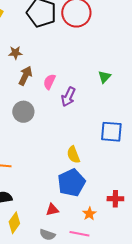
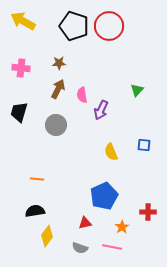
brown star: (15, 53) -> (59, 63), moved
pink semicircle: (49, 82) -> (82, 95), turned -35
blue square: (111, 132) -> (144, 145), size x0.6
yellow semicircle: (73, 155) -> (111, 152), moved

